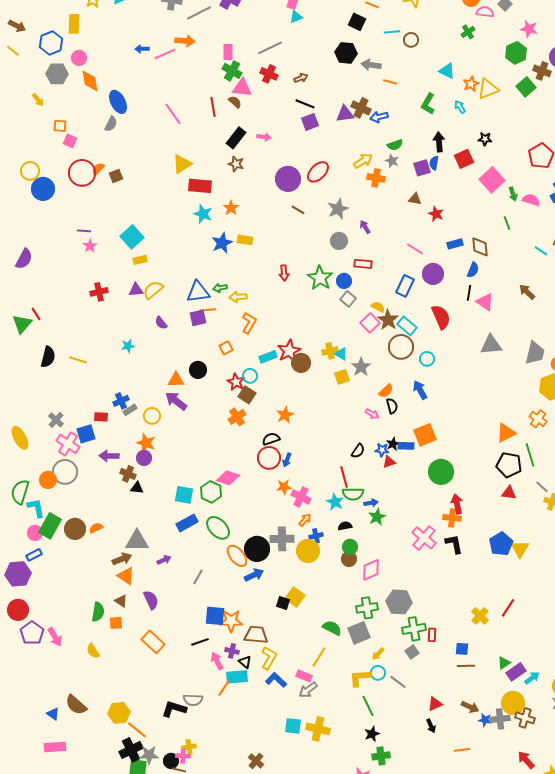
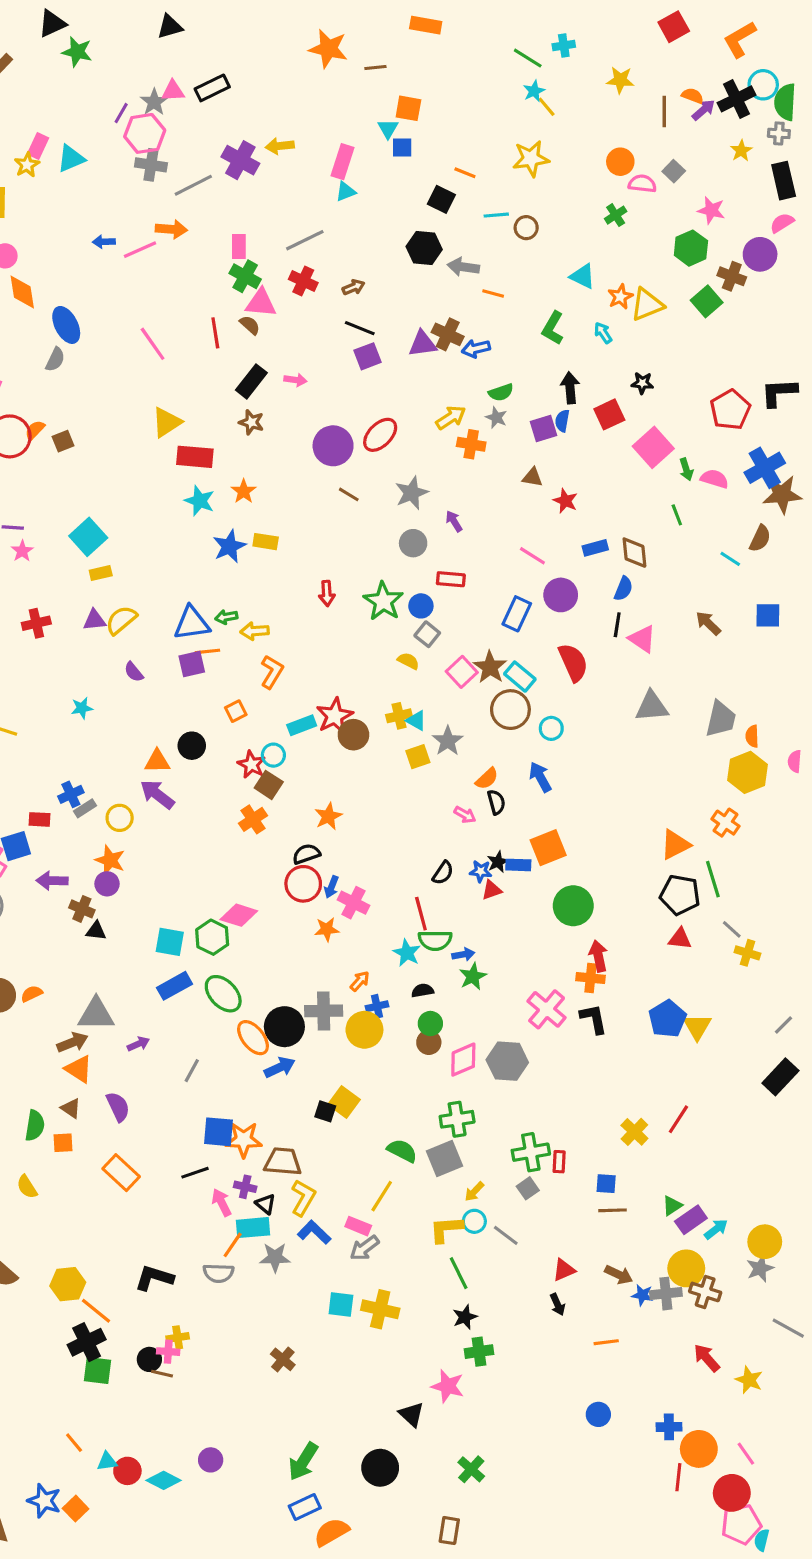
yellow semicircle: (378, 307) -> (408, 661), moved
pink cross: (301, 497) -> (353, 903), moved
gray hexagon: (399, 602) -> (507, 1061), moved
gray semicircle: (193, 700) -> (218, 1273), moved
gray star: (149, 755) -> (275, 1257), moved

